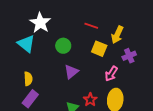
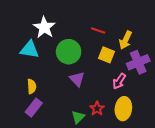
cyan triangle: (26, 44) -> (30, 50), turned -30
green circle: (63, 46) -> (69, 52), size x1.5
purple cross: (129, 56) -> (138, 62), size x1.5
purple triangle: (71, 72) -> (77, 79), turned -35

